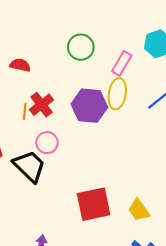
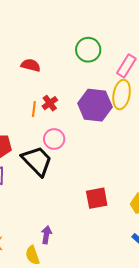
red cross: (41, 105) -> (50, 103), size x0.7
red square: (94, 204) -> (97, 198), size x0.7

